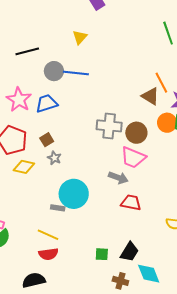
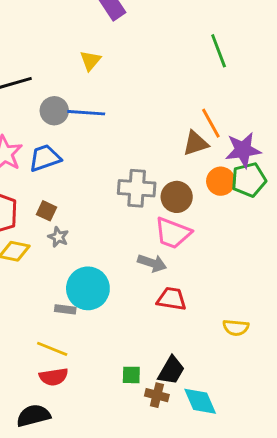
brown triangle: (150, 96) -> (196, 143), turned -48
brown square: (47, 140) -> (46, 211), turned -32
brown cross: (120, 281) -> (157, 395), moved

